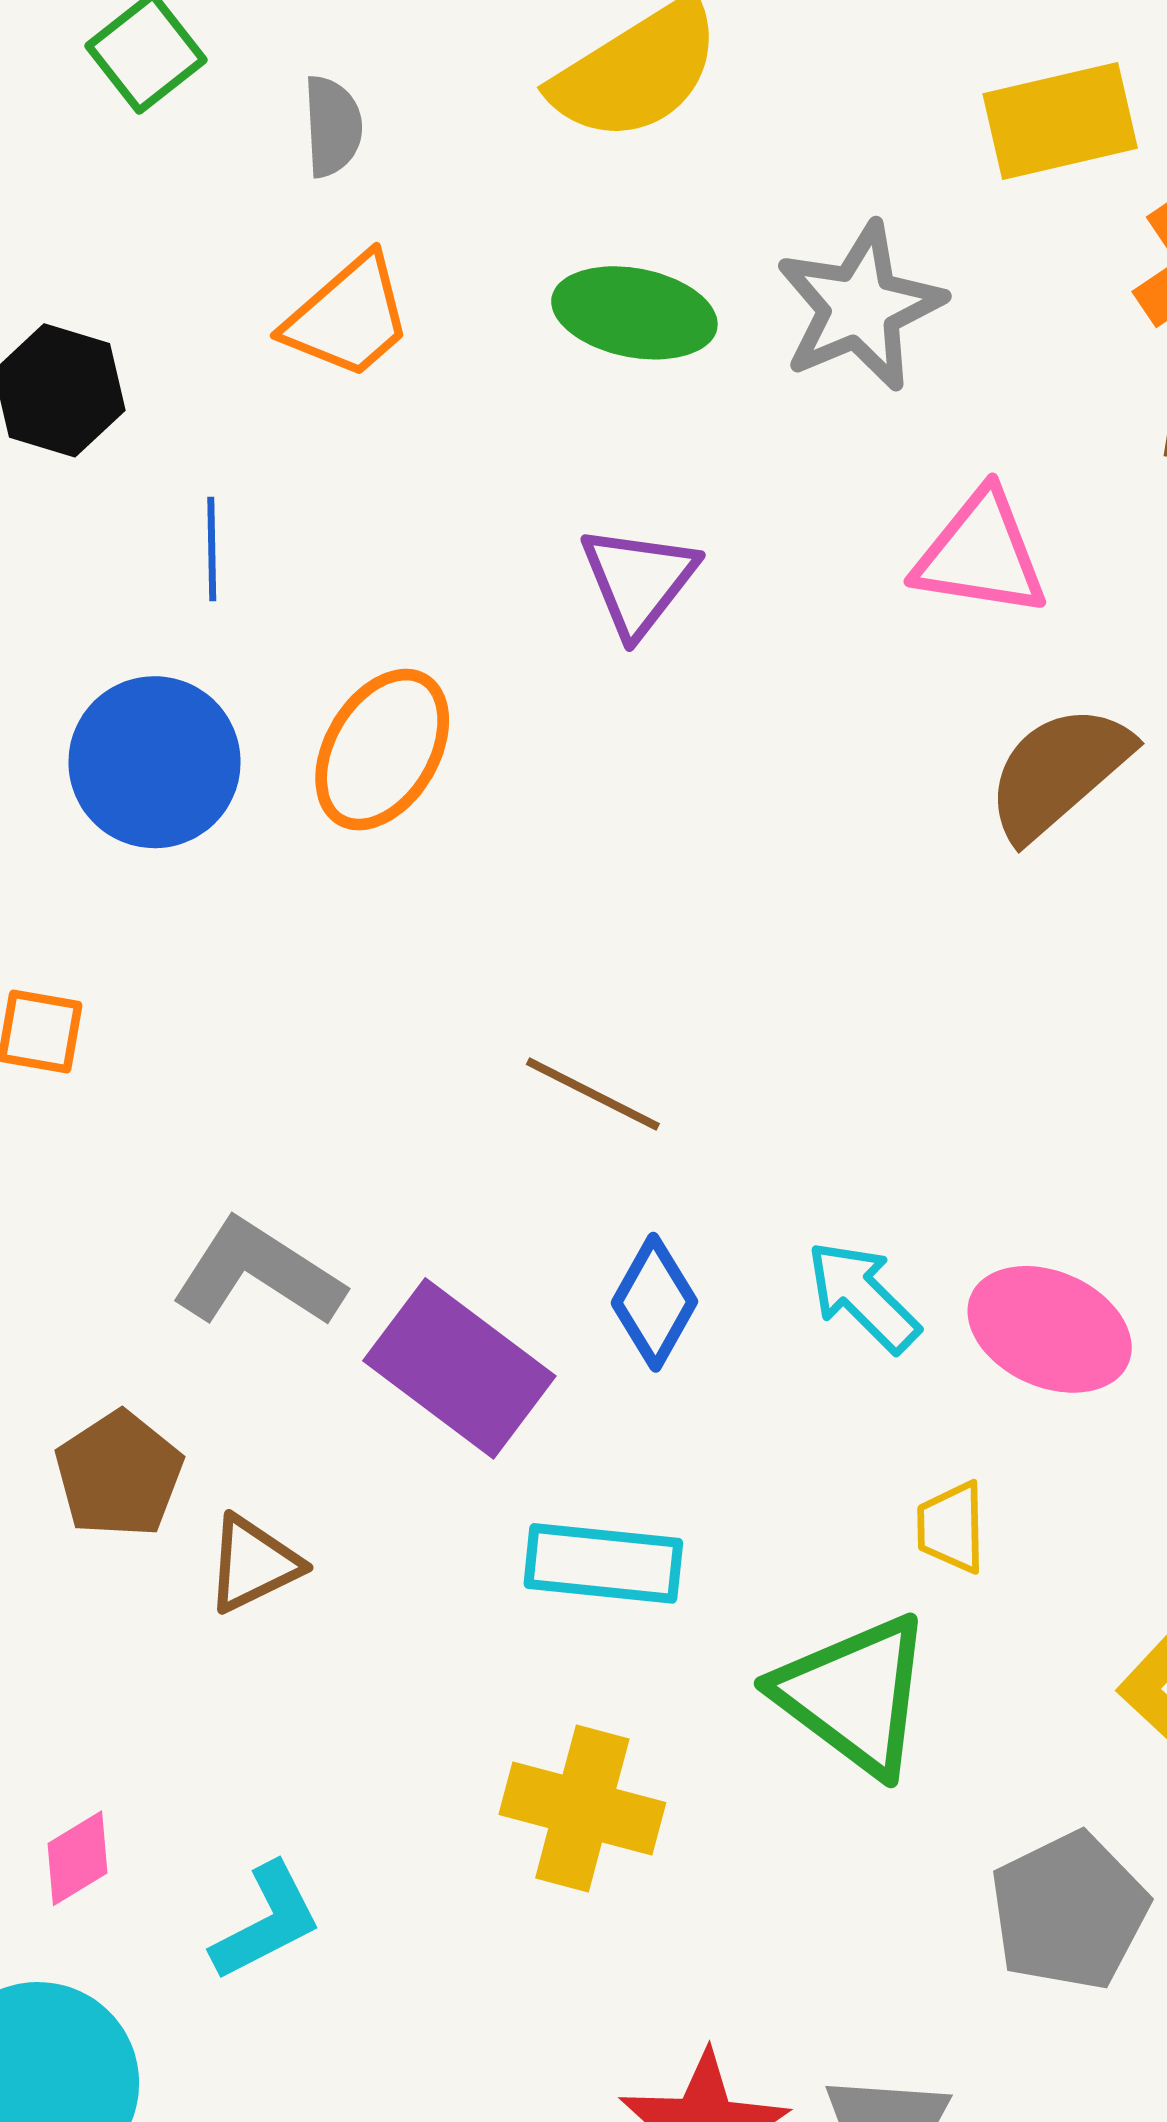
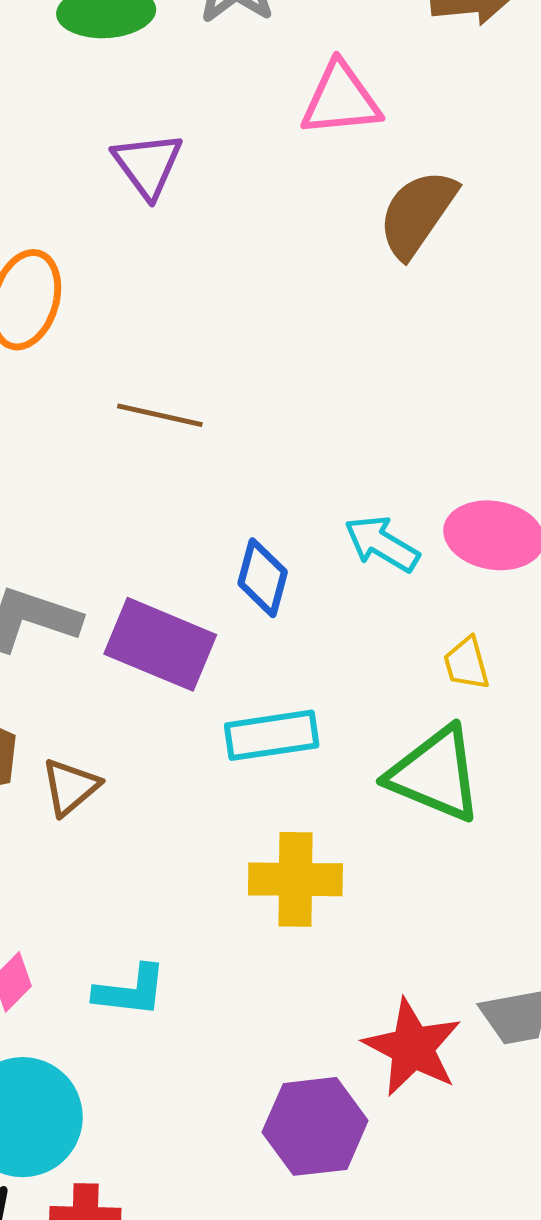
brown line: (593, 1094) -> (160, 415), moved
cyan L-shape: (266, 1922) -> (130, 991), turned 48

